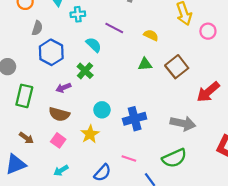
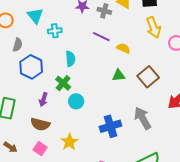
purple line: (114, 28) -> (101, 37), moved
cyan semicircle: (94, 45) -> (70, 59), turned 42
purple arrow: (63, 88) -> (43, 99), turned -48
cyan circle: (102, 110) -> (76, 101), moved
gray arrow: (183, 123) -> (143, 118), moved, turned -130

